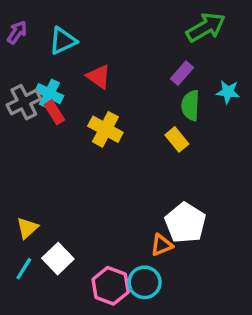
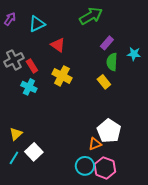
green arrow: (206, 27) -> (91, 16), moved
cyan cross: (49, 94) -> (29, 87), moved
pink hexagon: (111, 286) -> (105, 168), moved

